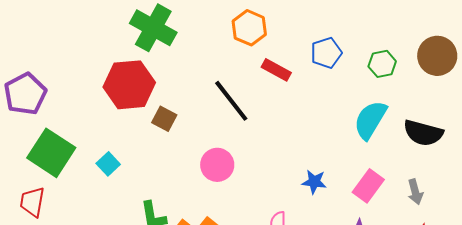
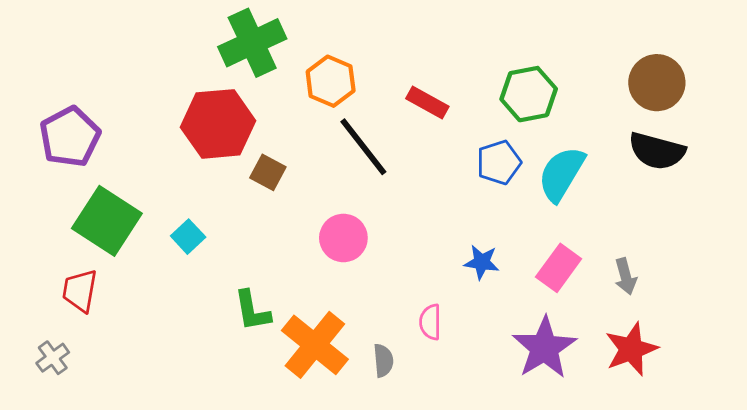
green cross: (153, 28) -> (252, 43), turned 36
orange hexagon: (249, 28) -> (331, 81), moved
blue pentagon: (326, 53) -> (499, 162), moved
green hexagon: (382, 64) -> (529, 94), moved, size x1.4
black semicircle: (423, 133) -> (657, 151), moved

